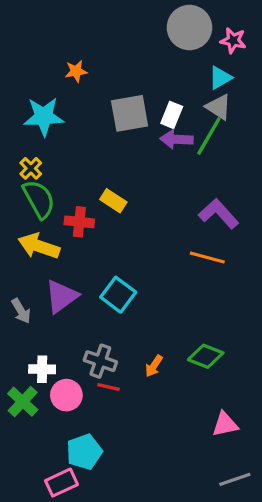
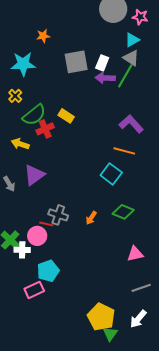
green semicircle: (39, 199) -> (34, 115), moved, turned 80
red cross: (79, 222) -> (45, 129), turned -30
yellow arrow: (39, 246) -> (20, 144), size x0.7
cyan square: (118, 295) -> (111, 174), moved
white cross: (42, 369) -> (22, 250), moved
red line: (108, 387) -> (46, 224), moved

